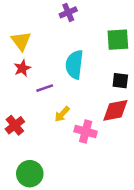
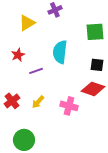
yellow triangle: (21, 41) -> (27, 23), moved, turned 36
red diamond: (115, 110) -> (93, 89), turned 30
yellow arrow: (62, 114) -> (38, 102), moved

